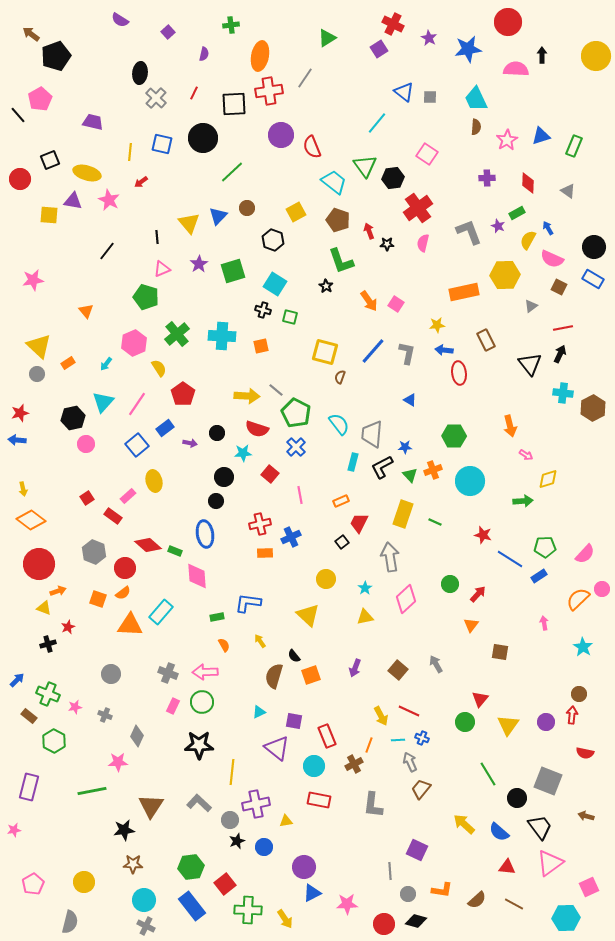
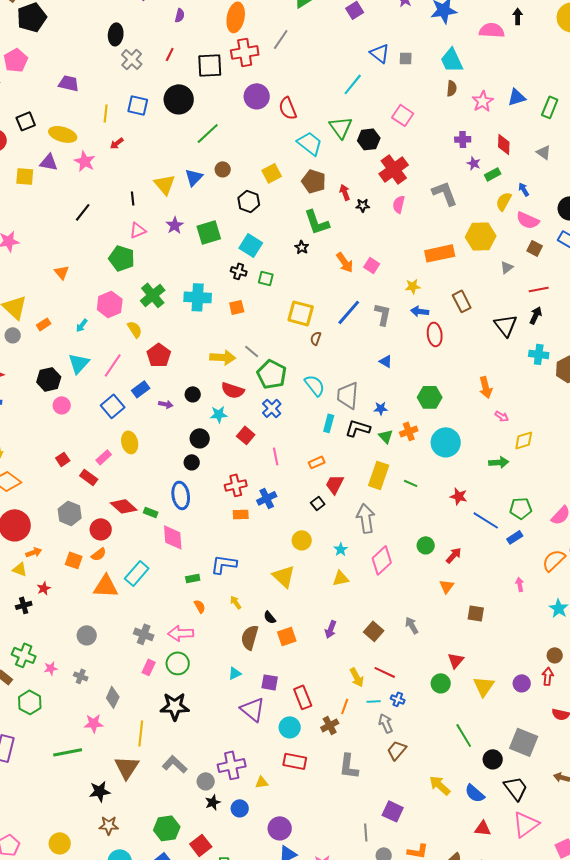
purple star: (498, 226) -> (474, 163), moved
black L-shape: (382, 467) -> (358, 428), turned 45
yellow line: (232, 772) -> (141, 733), moved

